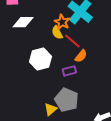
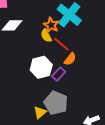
white hexagon: (40, 59) -> (41, 67), moved
purple rectangle: (69, 71) -> (59, 74), turned -32

